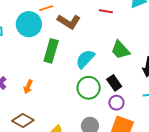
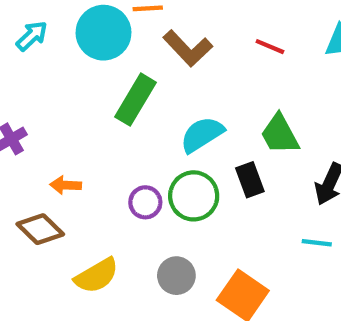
black rectangle: (114, 83) -> (250, 180), moved
orange arrow: (28, 87) -> (66, 185), moved, turned 56
purple circle: (116, 103) -> (145, 202), moved

